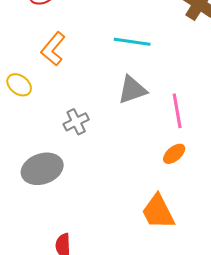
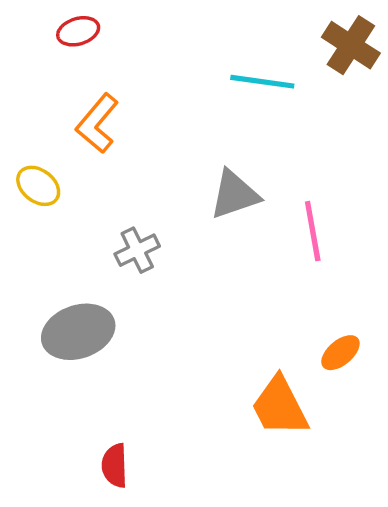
cyan line: (132, 42) -> (262, 82), moved
orange ellipse: (174, 154) -> (340, 353), moved

